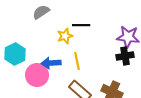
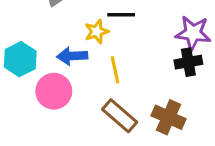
blue arrow: (51, 63) -> (72, 56), moved

